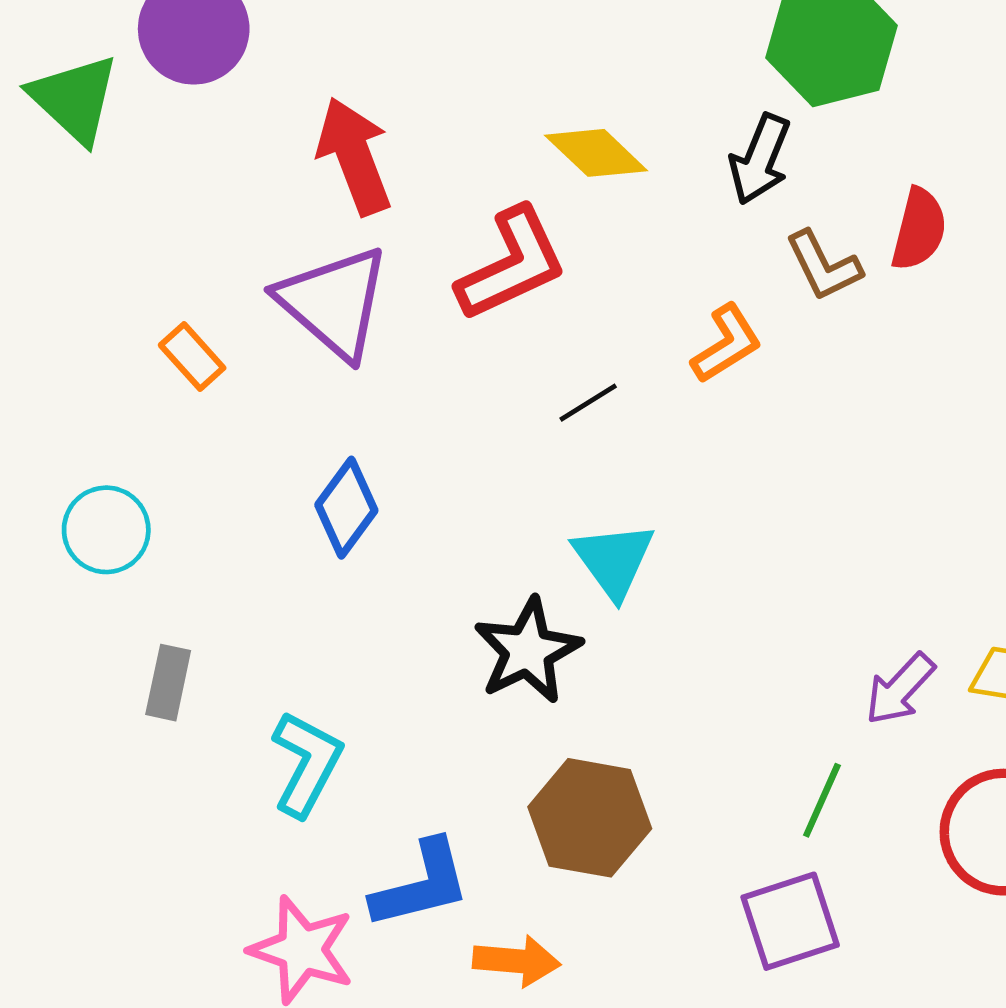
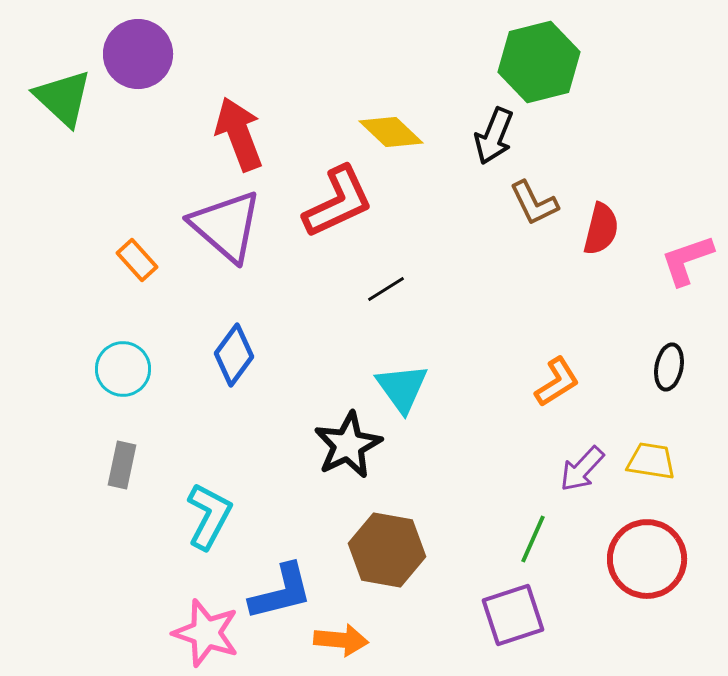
red semicircle: (919, 229) -> (601, 229), moved
orange L-shape: (727, 344) -> (557, 382), moved
cyan circle: (106, 530) -> (123, 369), moved

